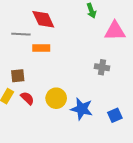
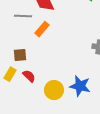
orange rectangle: (41, 48) -> (42, 29), turned -49
yellow circle: (56, 98) -> (54, 90), moved

